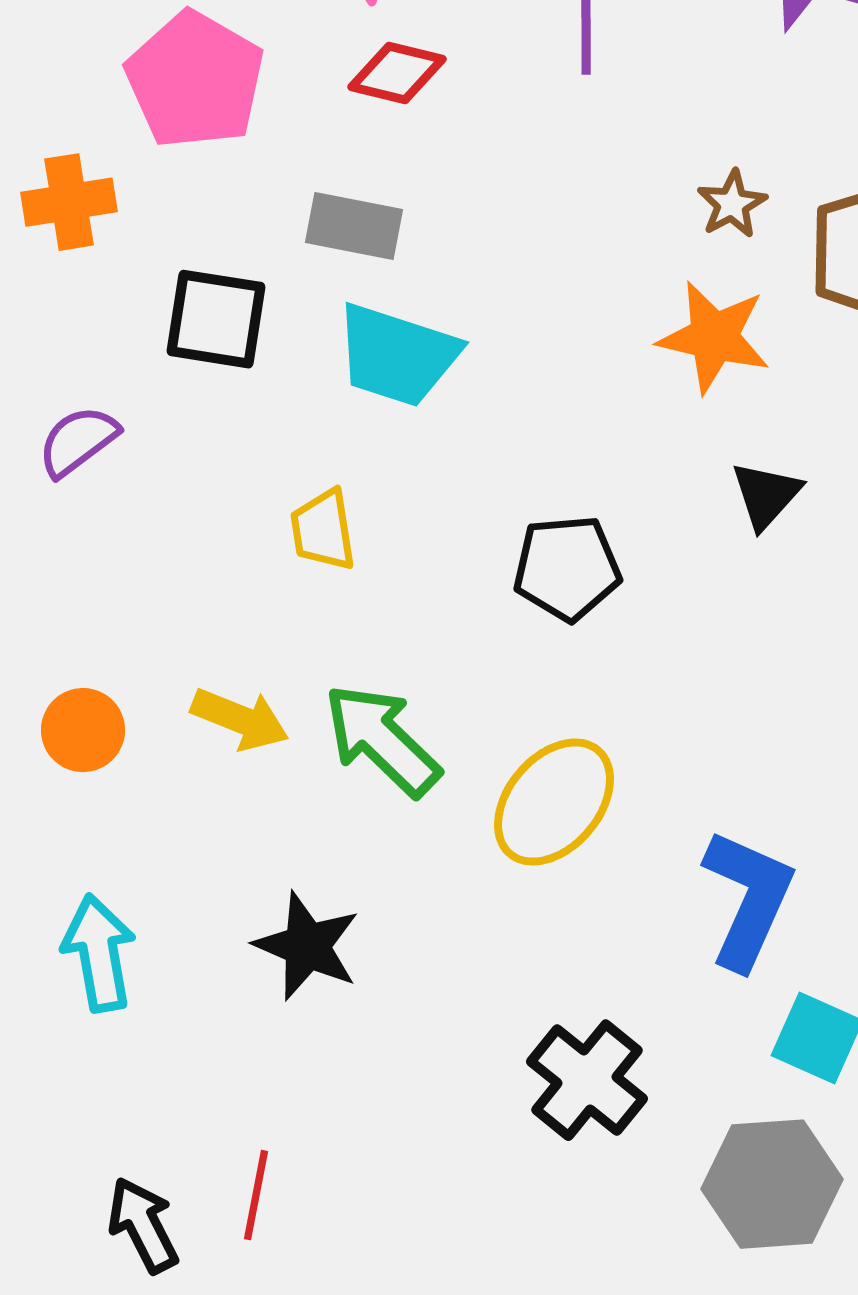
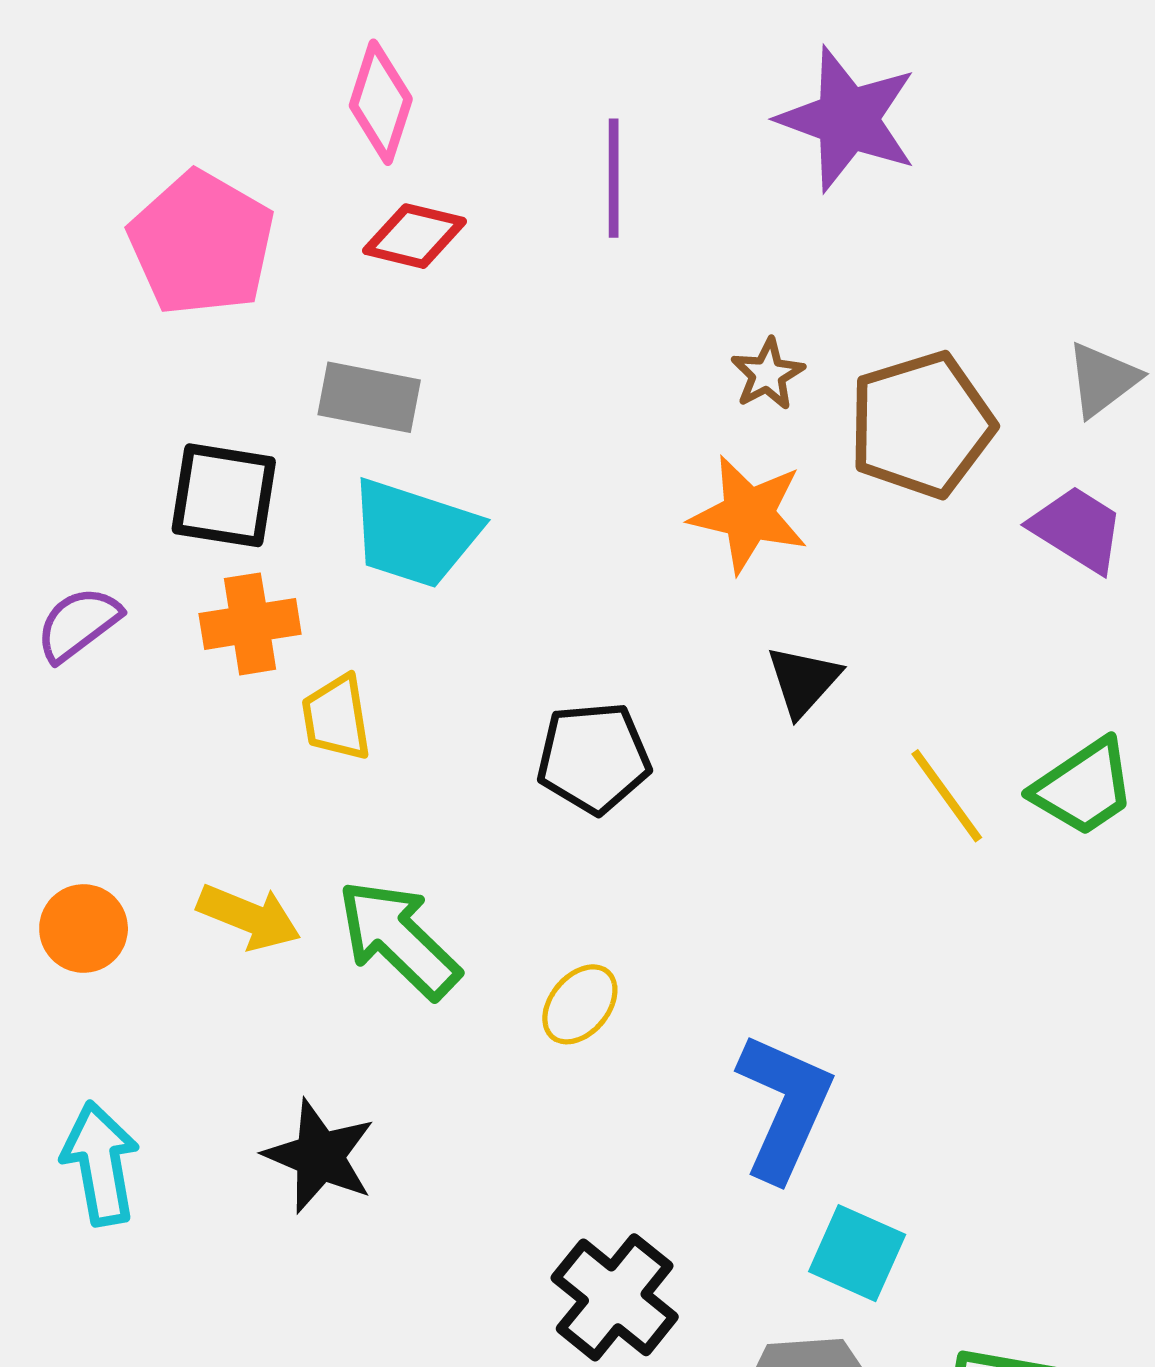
orange cross: (69, 202) -> (250, 624), moved
yellow ellipse: (554, 802) -> (580, 1004), size x0.6

